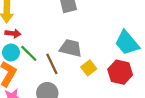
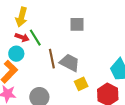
green line: (29, 53) -> (35, 38), moved
brown line: (52, 64) -> (52, 59), moved

